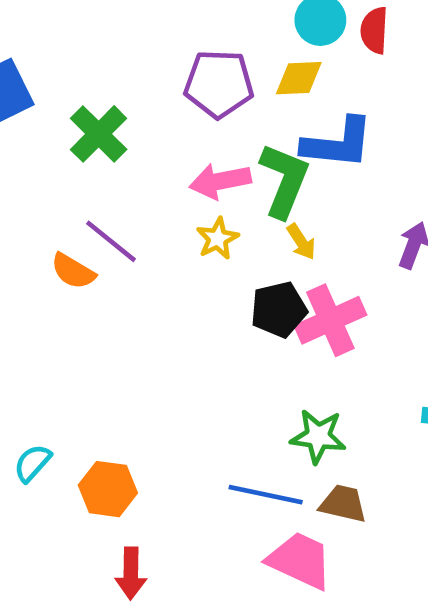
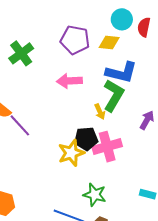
green L-shape: (284, 180) -> (114, 95), moved
yellow star: (218, 239) -> (71, 153), moved, size x1.5
purple line: (111, 241) -> (20, 125), moved

